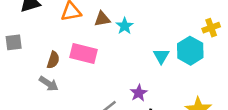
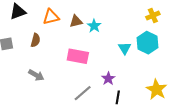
yellow cross: (211, 28) -> (153, 16), moved
pink rectangle: (84, 53) -> (78, 56), moved
brown semicircle: (53, 60) -> (35, 40), moved

